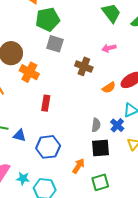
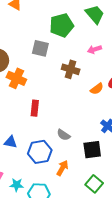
green pentagon: (48, 19) -> (62, 25), moved
gray semicircle: (96, 125) -> (63, 135), moved, turned 120
orange arrow: (79, 166) -> (62, 168), moved
green square: (100, 182) -> (94, 184), turned -30

